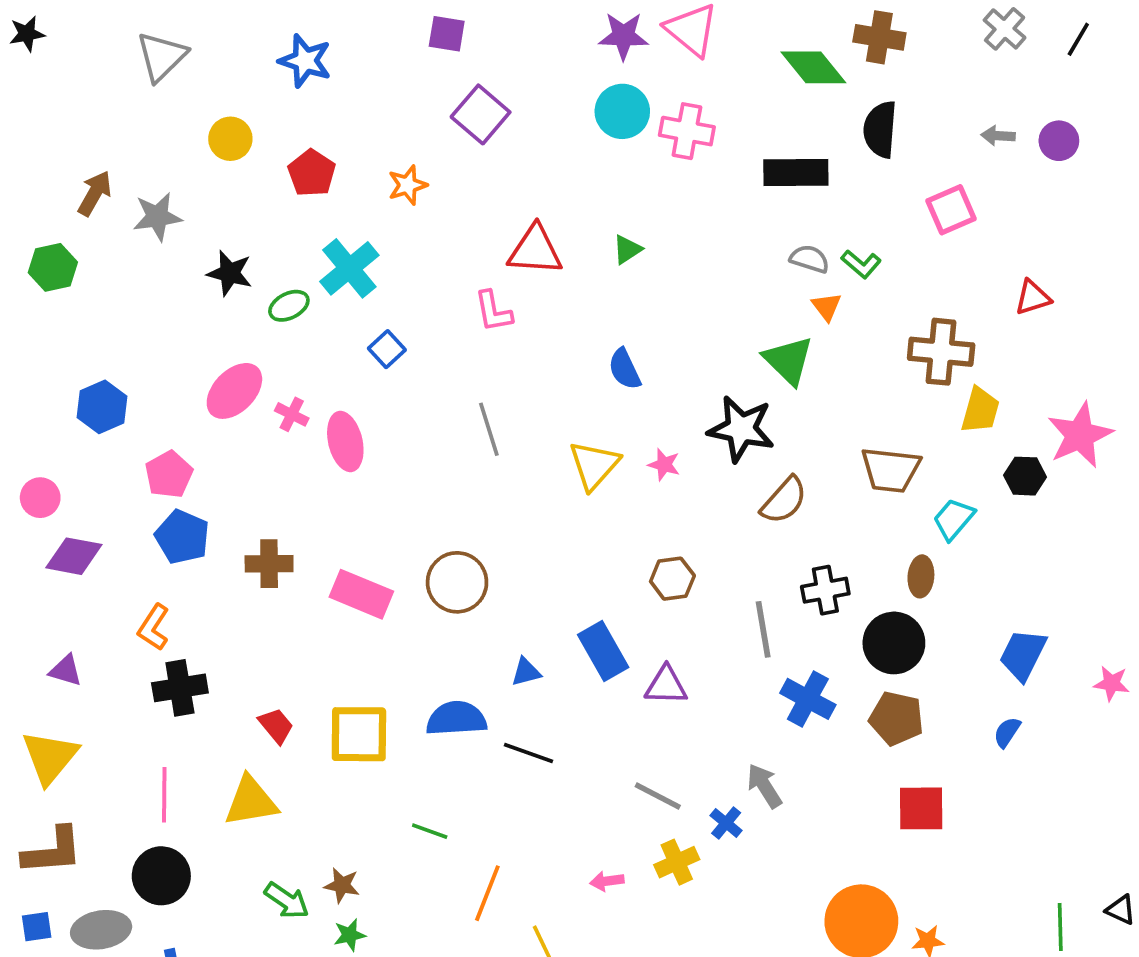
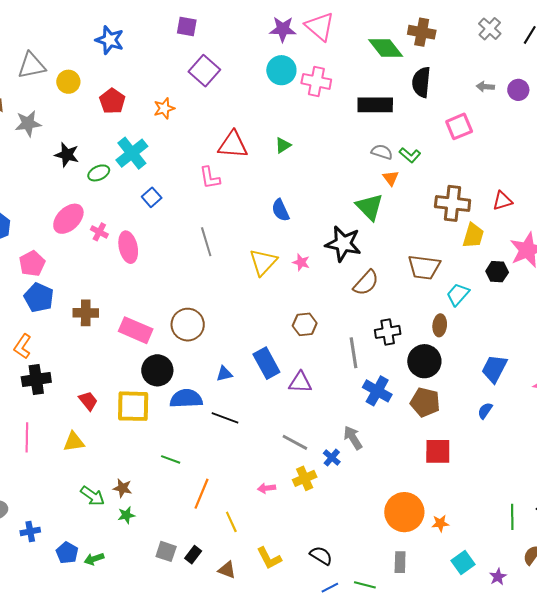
gray triangle: (162, 56) -> (31, 65), moved, turned 32
red triangle: (1033, 297) -> (503, 201), moved
yellow triangle: (251, 801) -> (74, 442), size x0.7
black circle: (161, 876) -> (157, 370), moved

